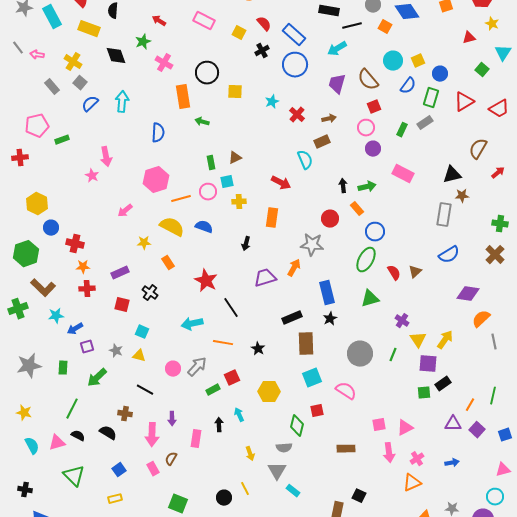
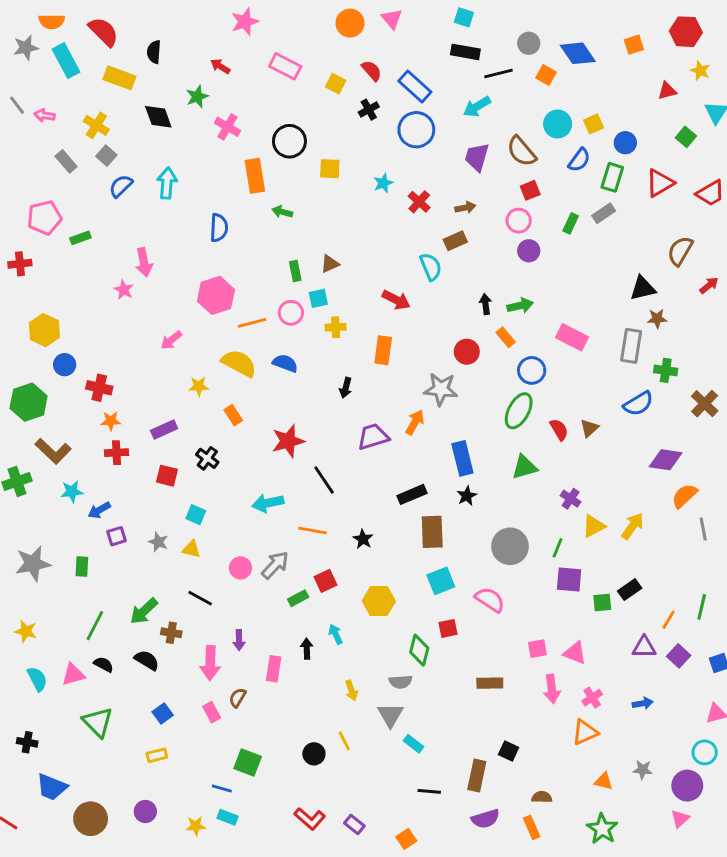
pink rectangle: (403, 174) -> (572, 337), moved
green cross: (500, 224) -> (666, 370), moved
red star: (206, 281) -> (288, 441), turned 30
yellow triangle: (418, 340) -> (594, 526), turned 36
purple square: (428, 364) -> (569, 579), moved
green arrow: (97, 378) -> (144, 611), moved
pink triangle: (405, 428) -> (575, 653), turned 48

